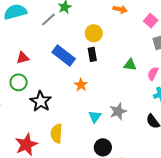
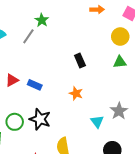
yellow circle: (94, 33) -> (120, 37), moved
blue rectangle: (64, 56) -> (35, 85), moved, size x0.6
green circle: (19, 82) -> (15, 122), moved

